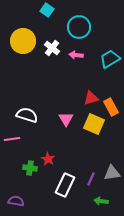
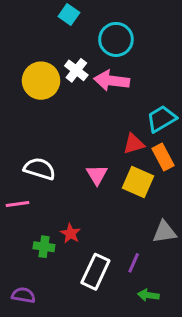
yellow circle: (23, 41) -> (41, 81), moved
pink arrow: (76, 55) -> (112, 81), size x1.6
cyan trapezoid: (110, 59) -> (162, 119), moved
gray triangle: (112, 173) -> (164, 232), moved

